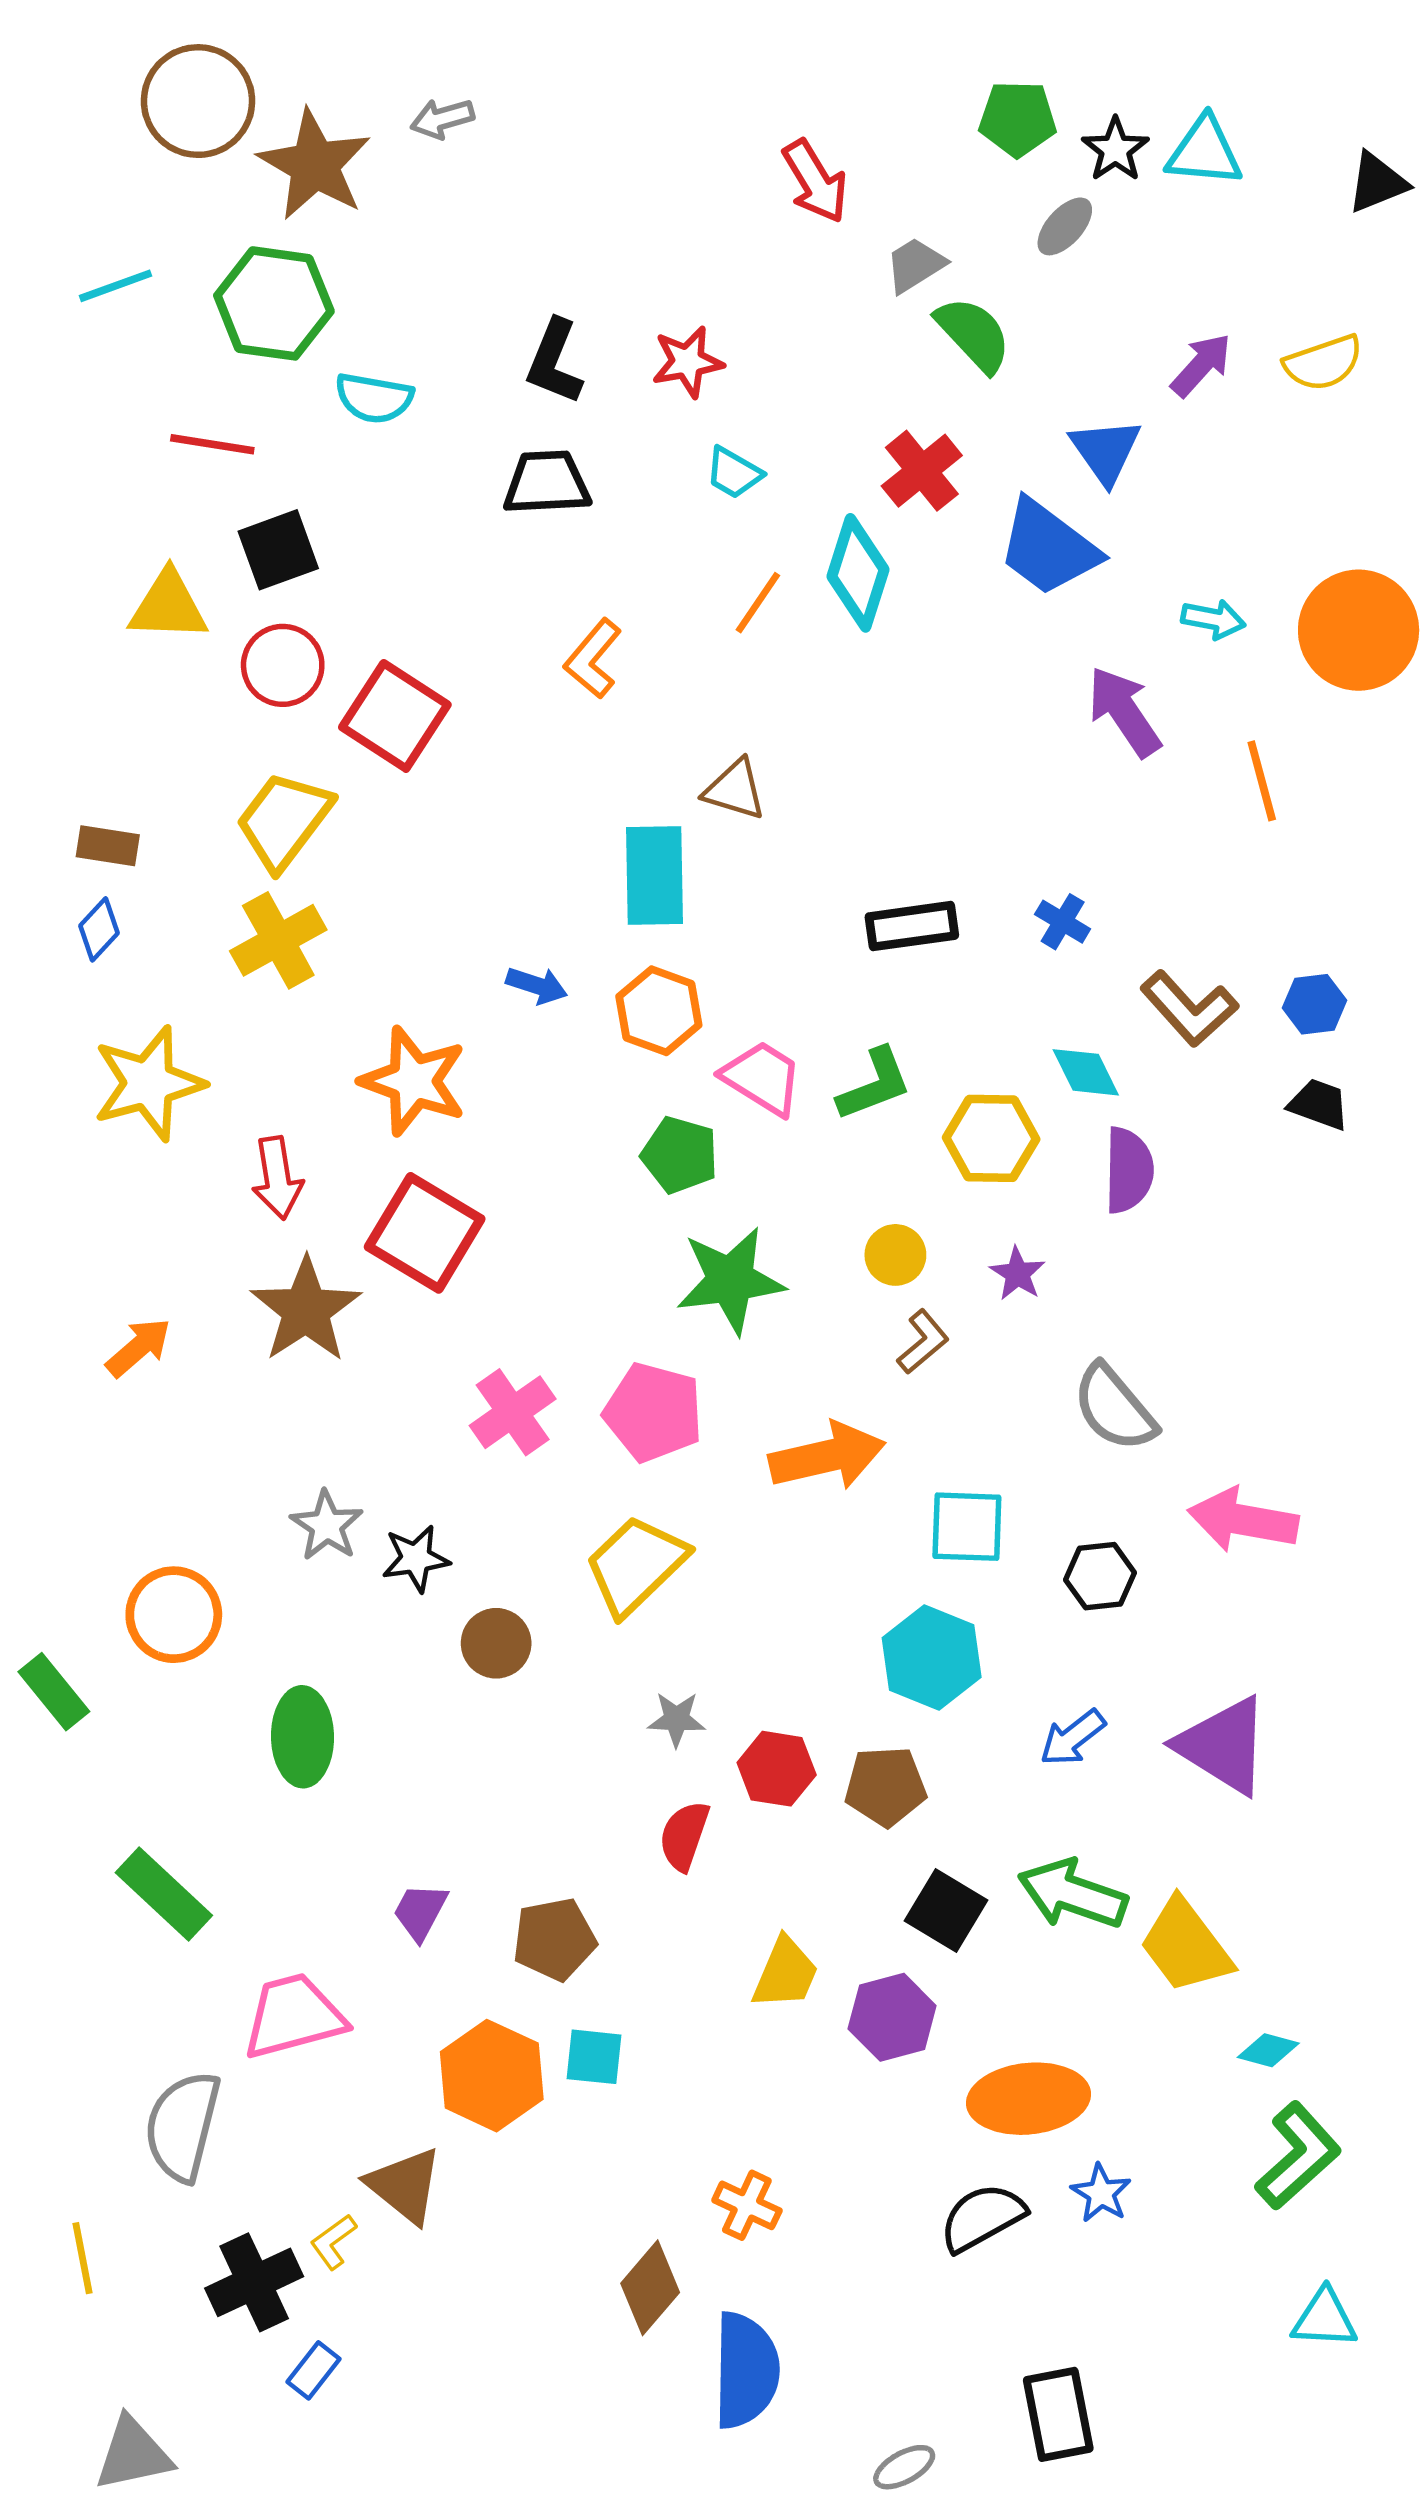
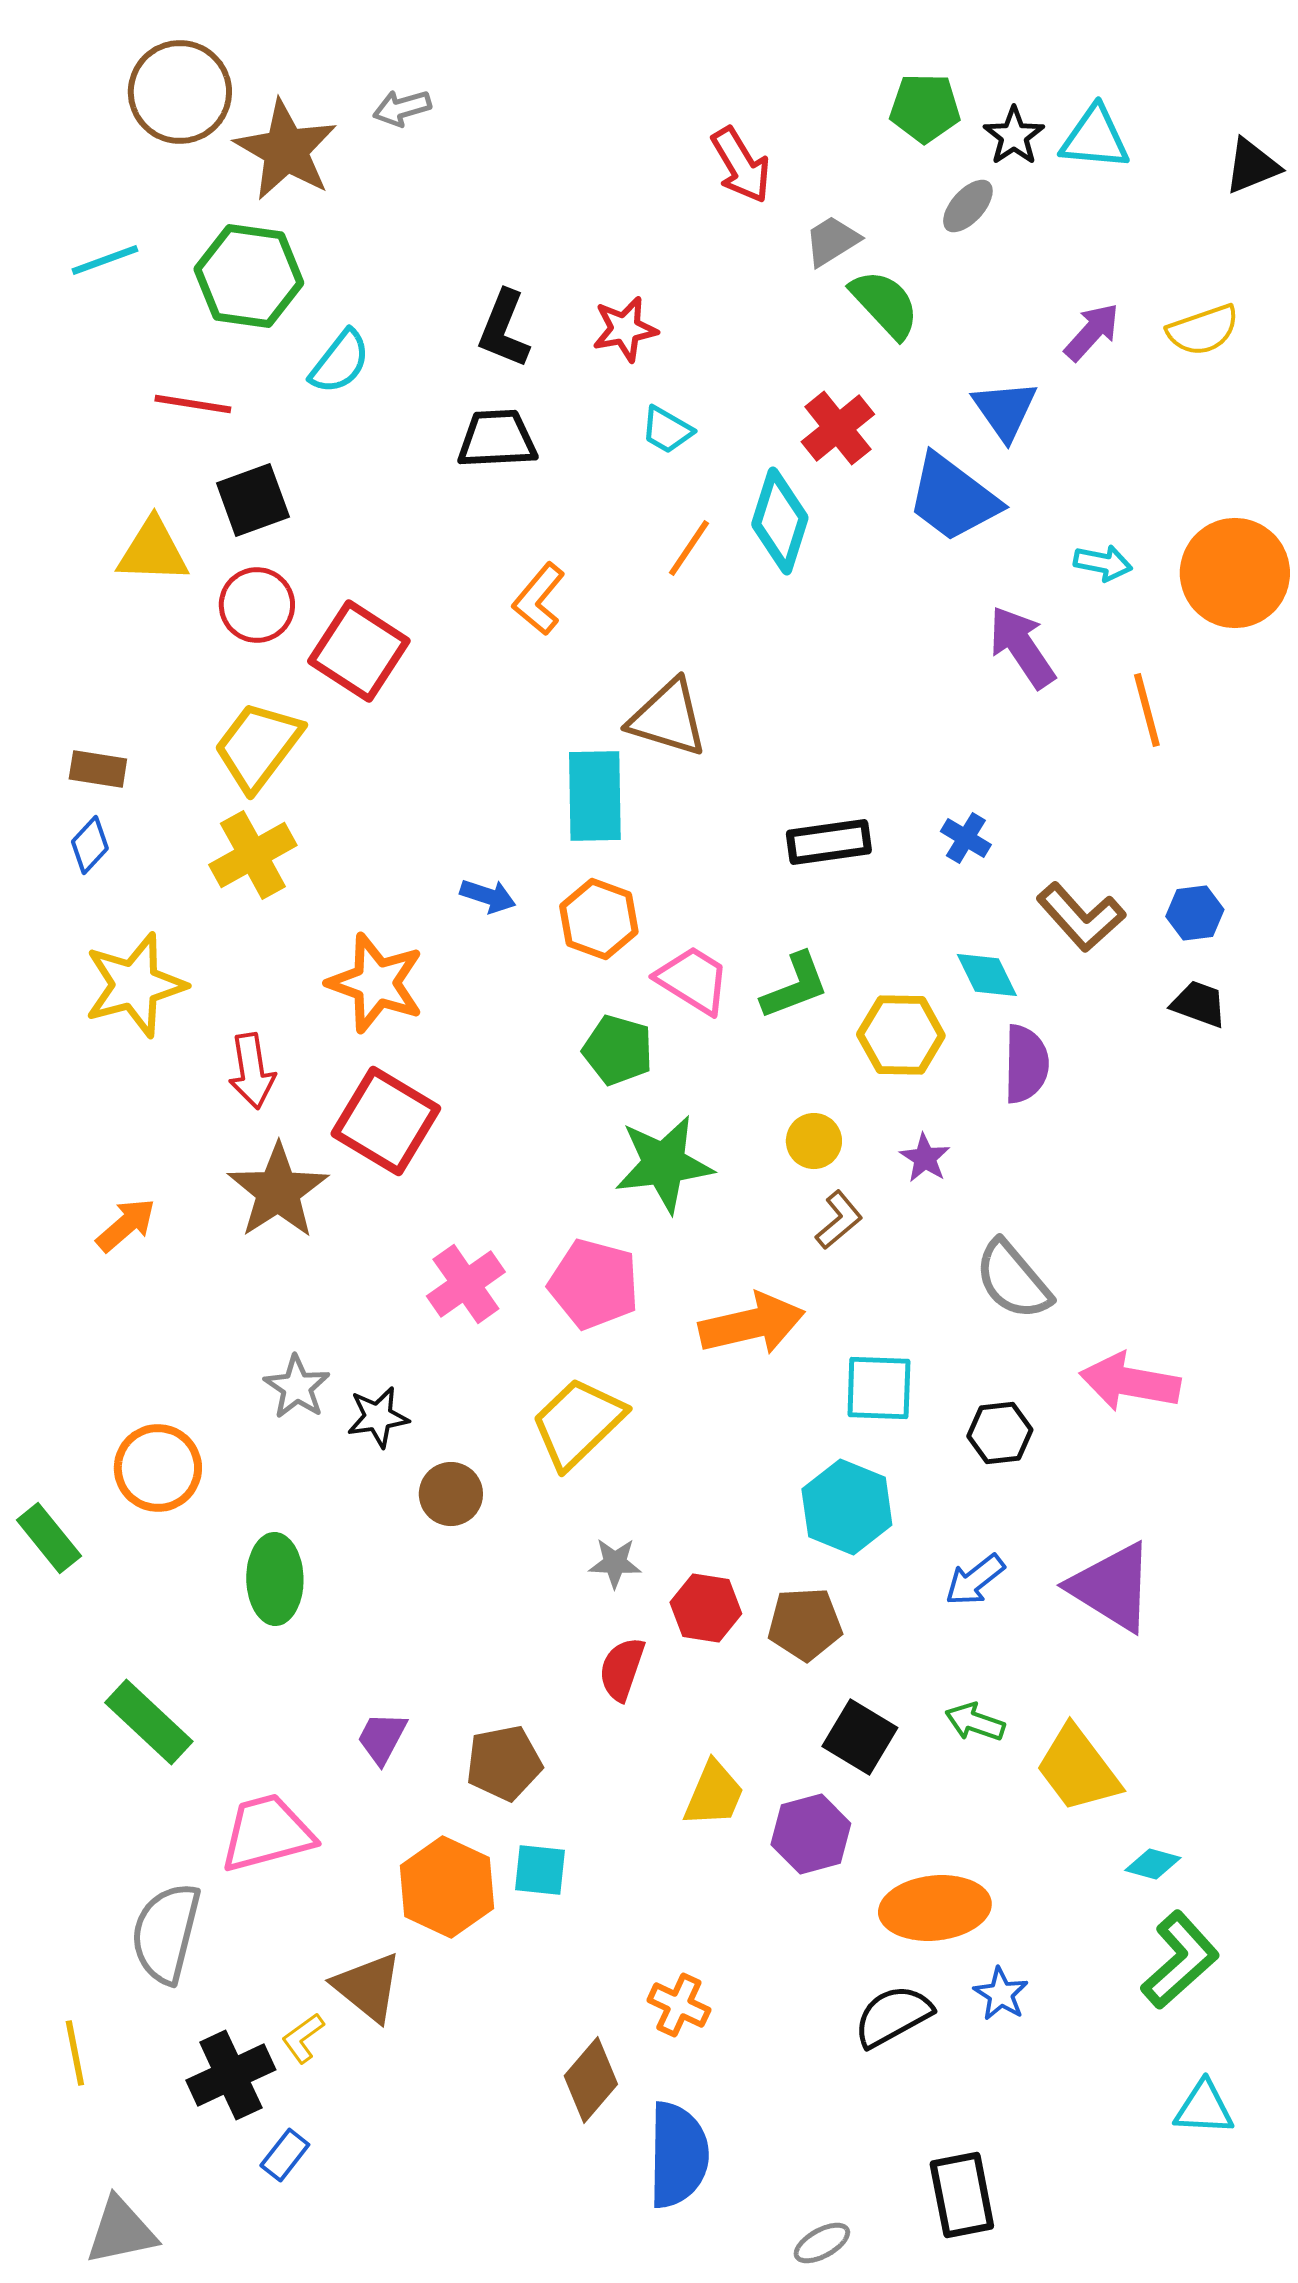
cyan semicircle: (374, 398) -> (340, 362), turned -62
brown triangle: (735, 790) -> (668, 718), size x1.4
green arrow: (1073, 1894) -> (975, 1722), size x0.6

